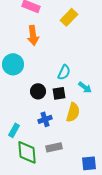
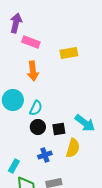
yellow rectangle: (69, 17) -> (69, 53), turned 36
cyan semicircle: (64, 72) -> (36, 108), moved
cyan arrow: (85, 87) -> (85, 123), size x1.5

